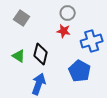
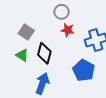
gray circle: (68, 13) -> (62, 12), moved
gray square: (22, 18) -> (26, 32), moved

